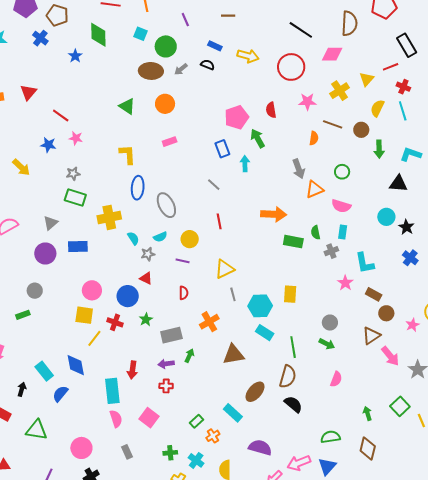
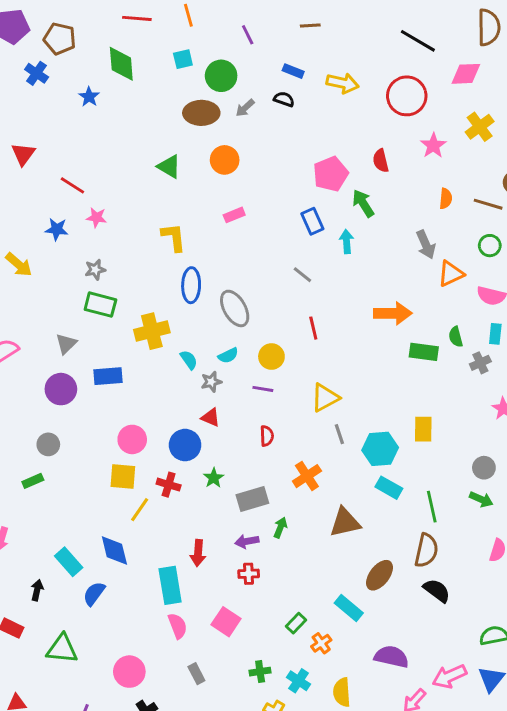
cyan square: (140, 34) -> (183, 59), turned -32
pink star: (307, 102) -> (433, 145), turned -30
brown line: (333, 124) -> (488, 204), moved

